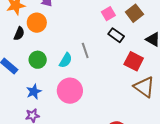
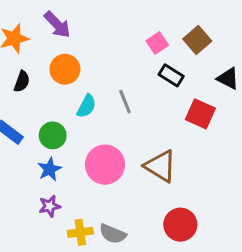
orange circle: (37, 23) -> (65, 69), moved
green circle: (38, 60) -> (53, 135), moved
cyan semicircle: (66, 60) -> (86, 106), moved
brown triangle: (144, 87) -> (160, 166), moved

